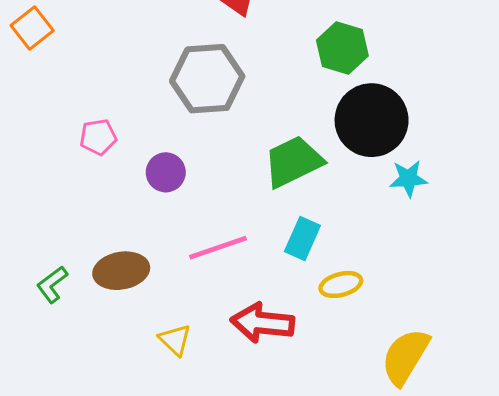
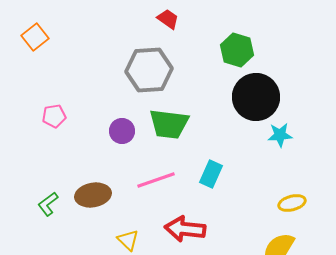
pink pentagon: (98, 137) -> (54, 116), moved
green trapezoid: (293, 162) -> (169, 124), moved, turned -147
yellow ellipse: (341, 284) -> (292, 203), moved

